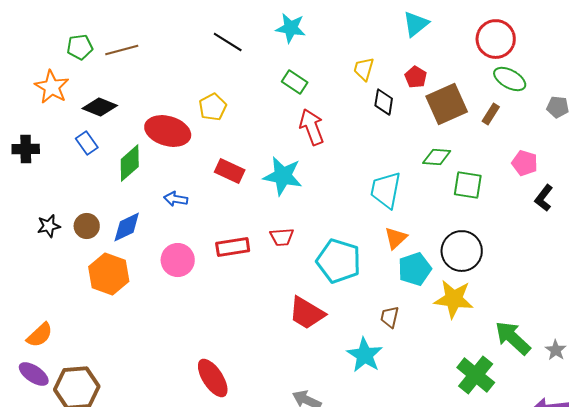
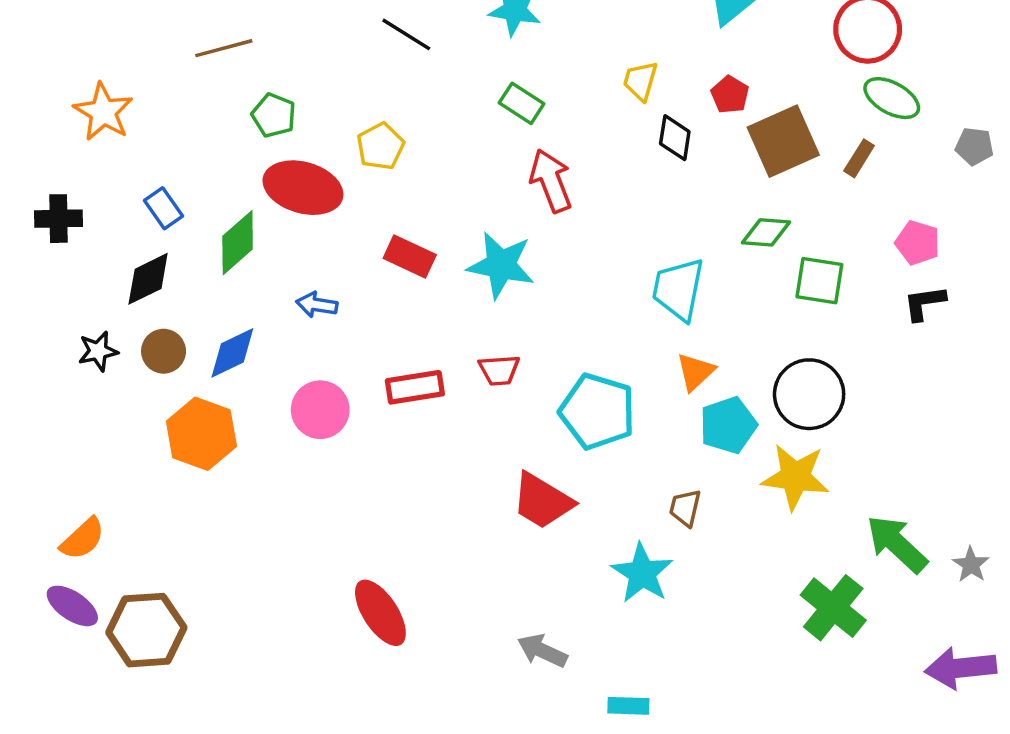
green pentagon: (80, 47) -> (274, 115), moved, turned 30
black diamond: (100, 107) -> (148, 279), moved, turned -48
black L-shape: (544, 198) -> (924, 303), moved, turned 44

